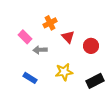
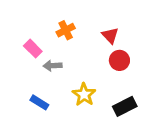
red triangle: (68, 37) -> (110, 35), moved
yellow star: (64, 72) -> (84, 95), turned -30

